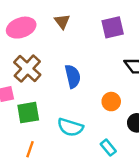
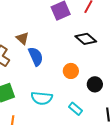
brown triangle: (62, 21) -> (22, 38), moved

